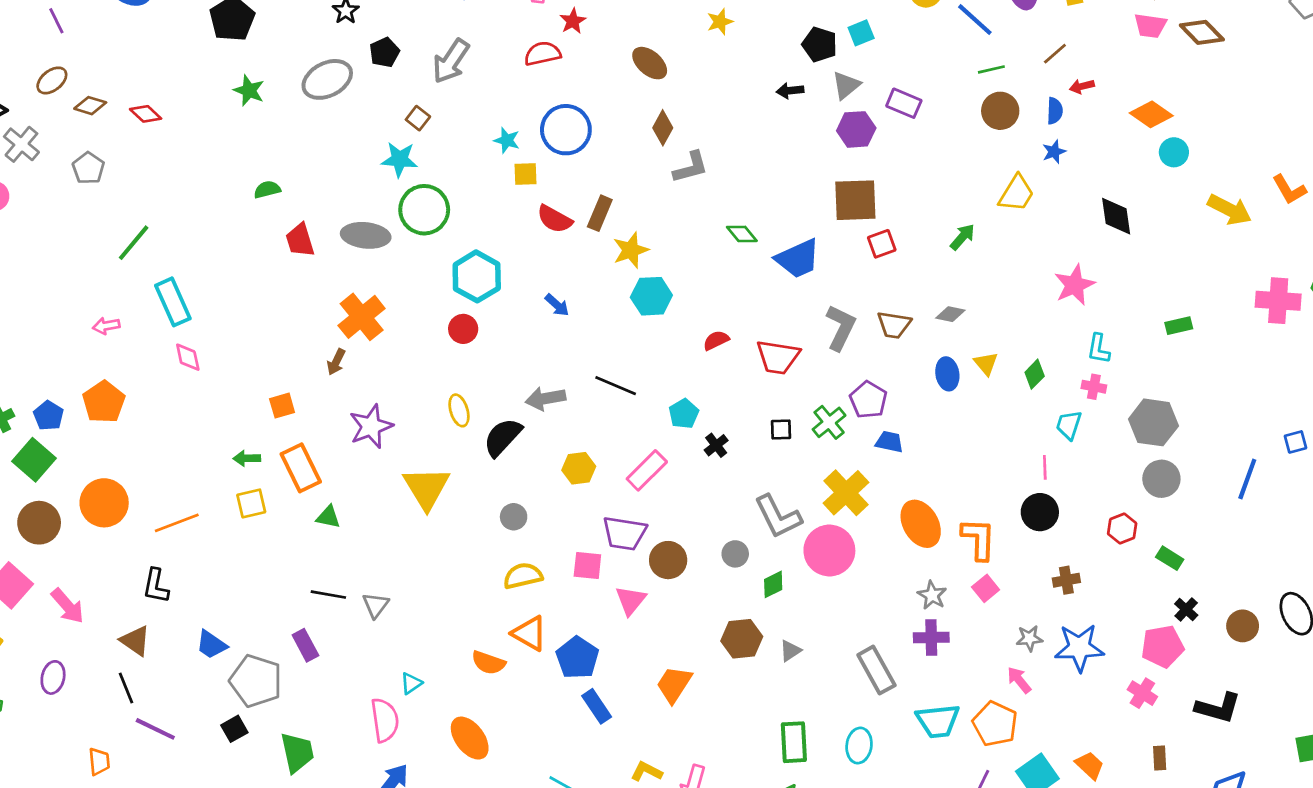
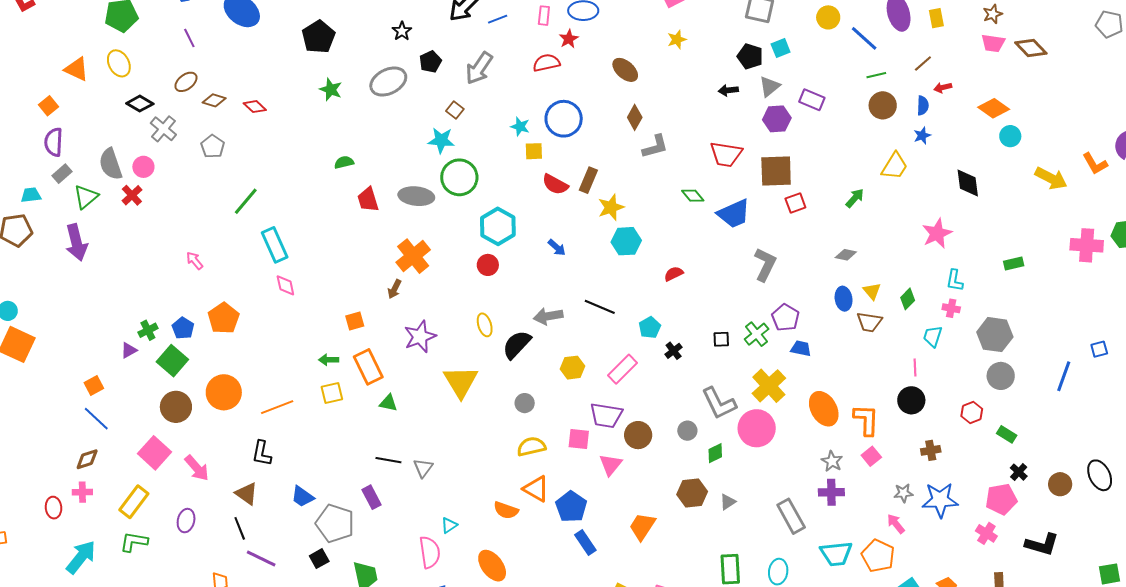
brown trapezoid: (894, 325) -> (869, 322), moved
pink arrow: (106, 326) -> (195, 261), moved, turned 60
red trapezoid: (778, 357) -> (726, 154), moved

